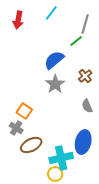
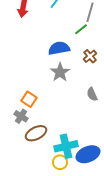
blue semicircle: (54, 60) -> (59, 48), turned 30
brown cross: (85, 76) -> (90, 56), moved
blue ellipse: (83, 142) -> (88, 154), moved, turned 55

